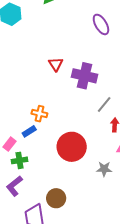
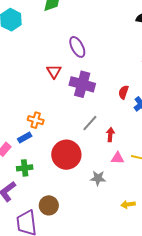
purple ellipse: (101, 24) -> (77, 47), moved
gray line: (104, 104) -> (90, 123), moved
green cross: (20, 160) -> (25, 168), moved

